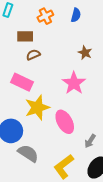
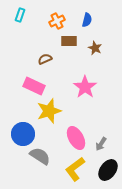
brown rectangle: (25, 36) -> (69, 41), moved
brown star: (85, 53) -> (95, 48), moved
pink ellipse: (65, 122) -> (76, 138), moved

